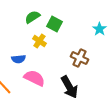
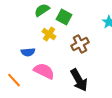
brown cross: (79, 58) -> (80, 44), moved, turned 36

